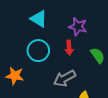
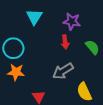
cyan triangle: (39, 19) -> (34, 17), turned 36
cyan circle: (38, 51) -> (13, 48), moved

